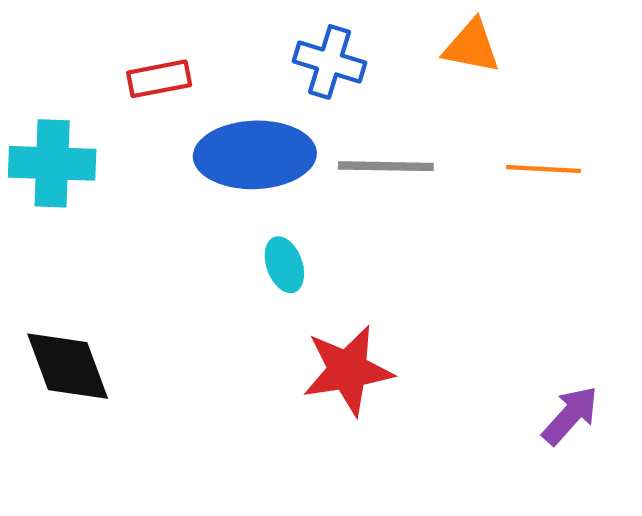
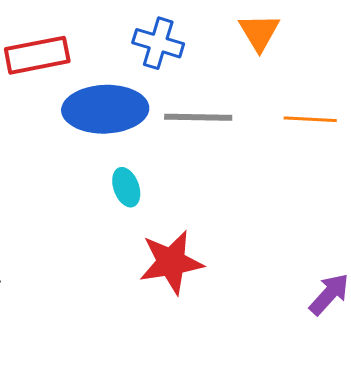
orange triangle: (472, 46) -> (259, 32), turned 48
red rectangle: (159, 79) -> (37, 55), size x1.4

